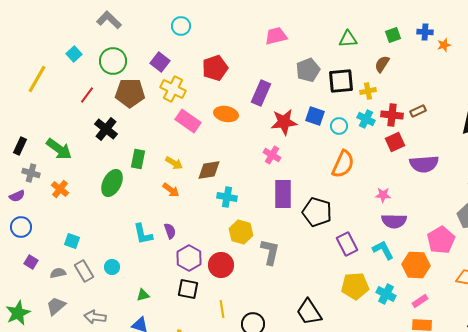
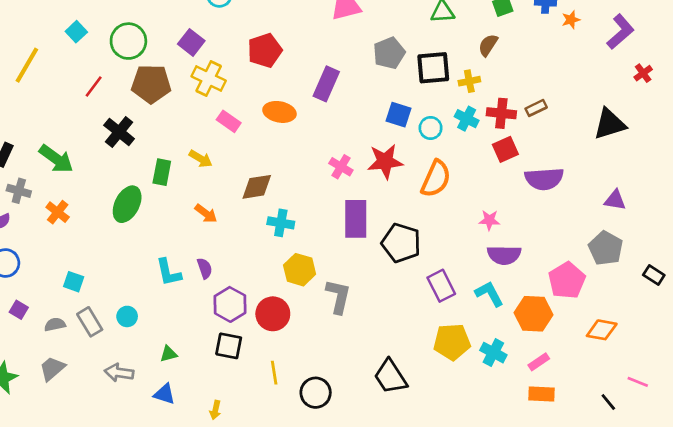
pink rectangle: (188, 121) -> (229, 121), size x0.7
red star: (284, 122) -> (385, 161), moved
yellow arrow: (174, 163) -> (201, 159), moved
gray arrow: (95, 317) -> (119, 373), moved

